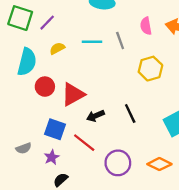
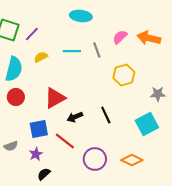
pink semicircle: (146, 26) -> (120, 37), turned 56
red circle: (45, 87) -> (16, 97), moved
blue square: (55, 129) -> (39, 129), turned -30

